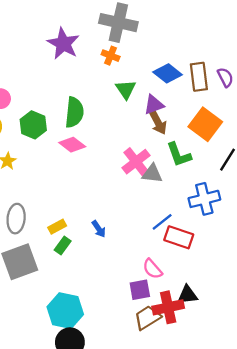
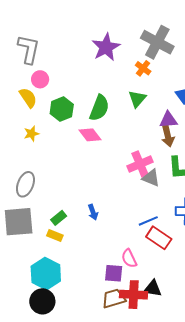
green triangle: (126, 89) -> (137, 99), moved
yellow rectangle: (57, 227) -> (55, 236), moved, turned 35

